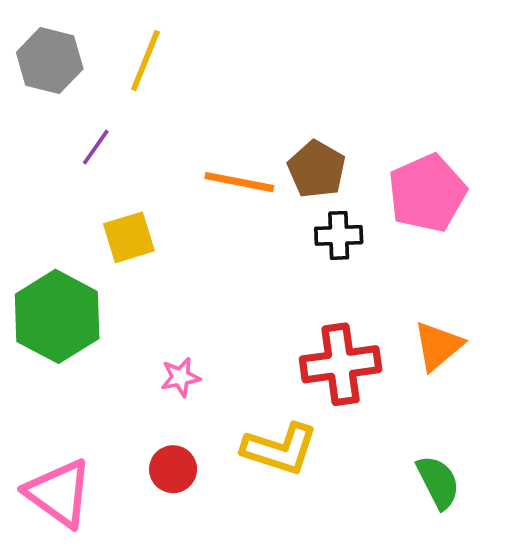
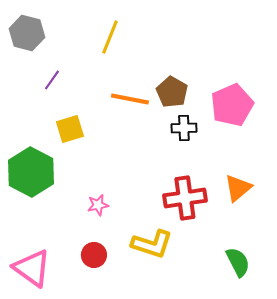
yellow line: (145, 61) -> (110, 37), moved

